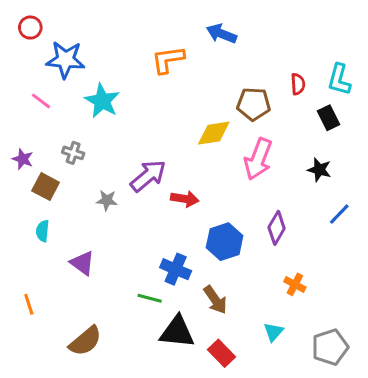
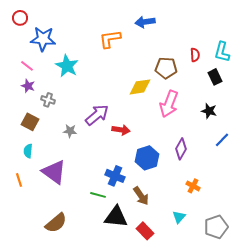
blue arrow: (221, 34) -> (145, 22), turned -30
purple star: (23, 159) -> (28, 86), moved
purple triangle: (82, 263) -> (54, 172), size x1.5
orange line: (29, 304) -> (19, 180), moved

